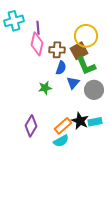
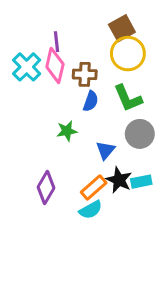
cyan cross: (14, 21) -> (27, 67), moved, turned -30
brown square: (79, 51) -> (122, 28), moved
blue triangle: (73, 83) -> (106, 150), moved

